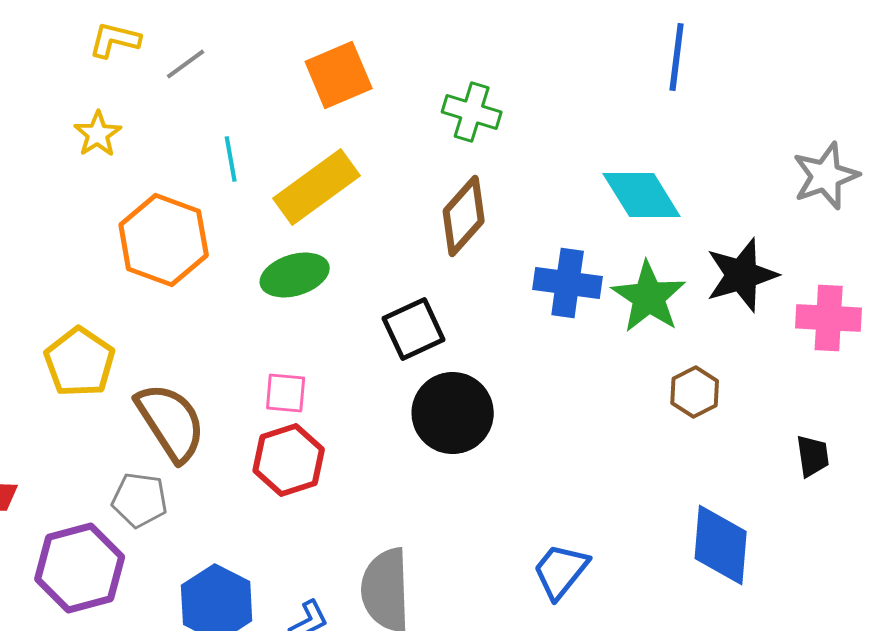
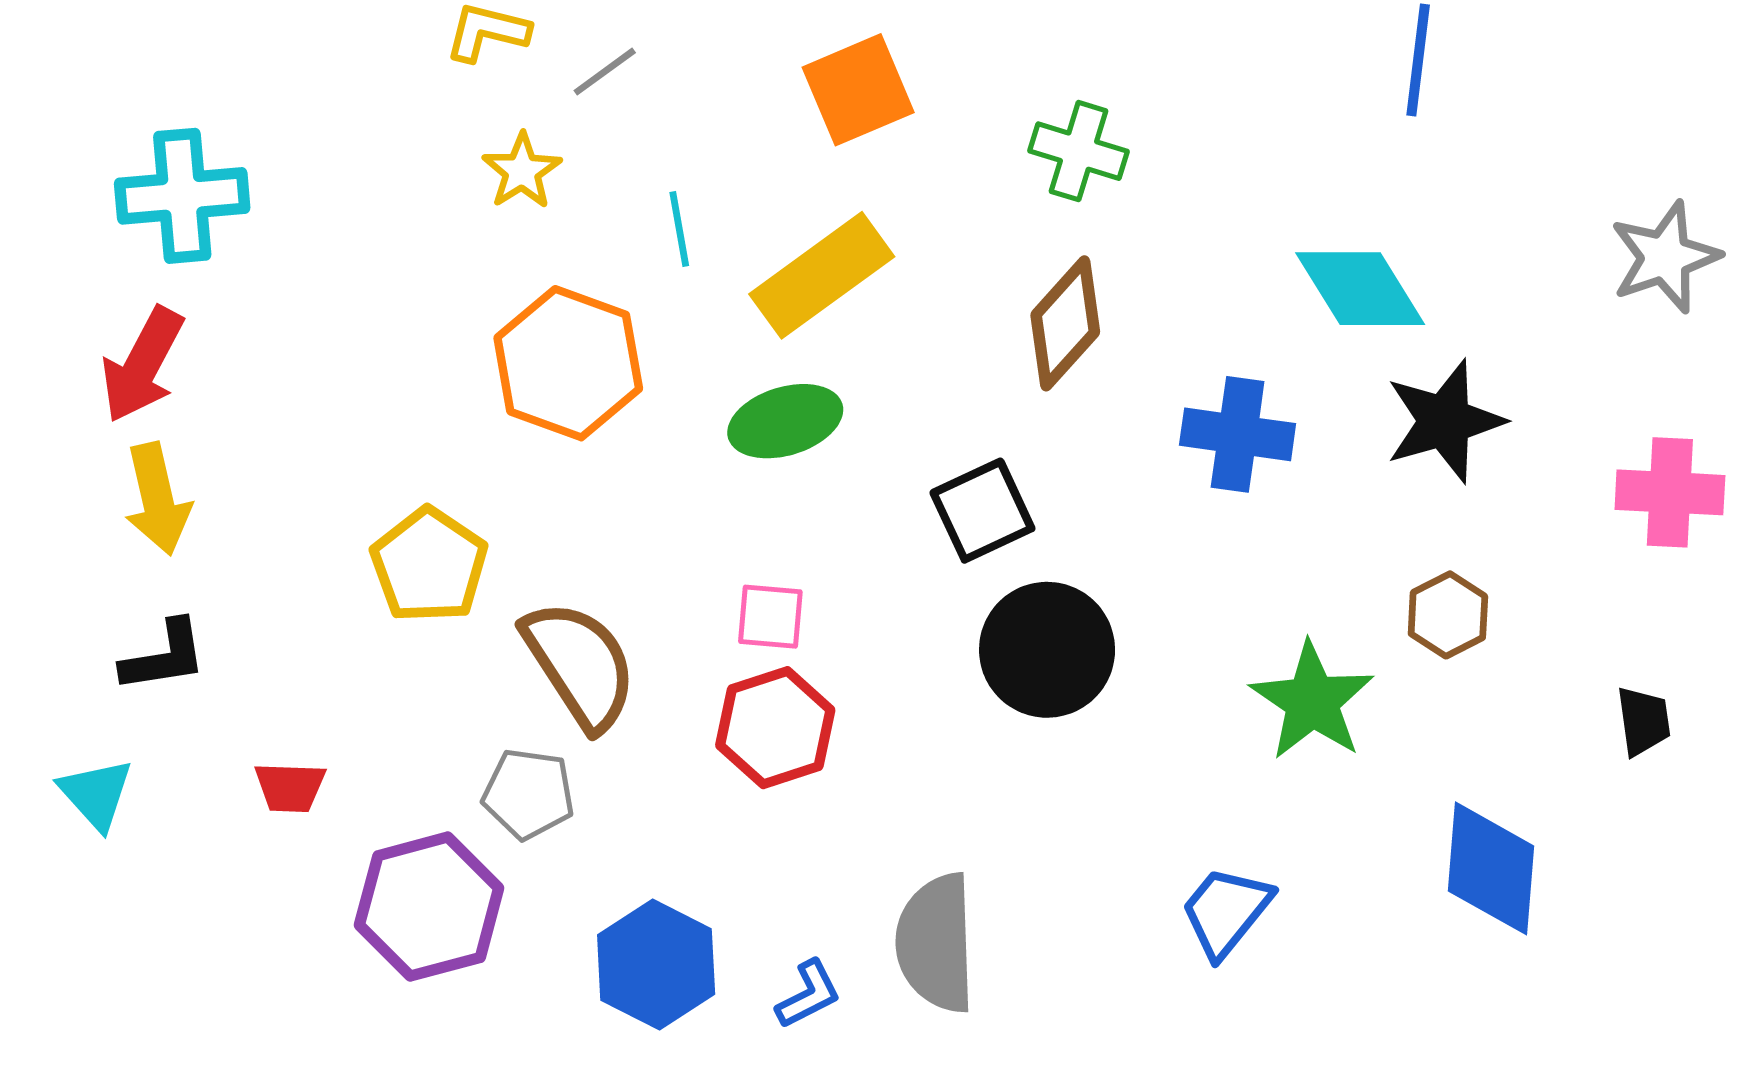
yellow star: (98, 134) -> (522, 171), moved
black star: (742, 275) -> (1445, 421), moved
green star: (649, 297) -> (1312, 701), moved

